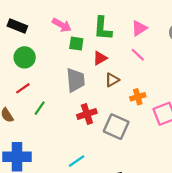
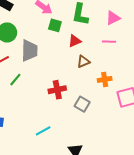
pink line: (138, 55) -> (109, 42), turned -48
gray trapezoid: (75, 80) -> (29, 50), moved
gray square: (116, 127) -> (82, 104), size x0.7

